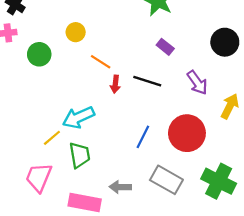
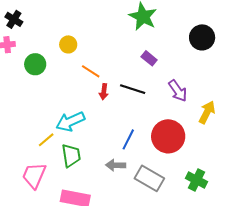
black circle: (225, 42) -> (202, 37), moved
green cross: (219, 181) -> (196, 180), size x0.7
gray arrow: (120, 187) -> (116, 165), moved

